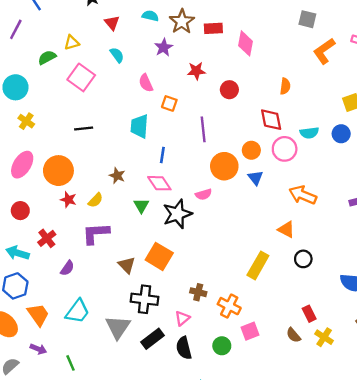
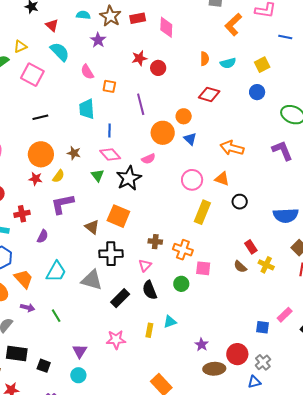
cyan semicircle: (117, 55) -> (60, 52), size x1.5
red star: (196, 71) -> (139, 58), moved
red diamond: (271, 120) -> (209, 94), moved, turned -55
cyan semicircle: (309, 133) -> (228, 63), moved
pink circle: (285, 149) -> (192, 180), moved
orange circle: (58, 171) -> (41, 154), moved
red cross: (47, 238) -> (22, 214), turned 35
gray triangle: (118, 327) -> (92, 280), turned -40
pink square: (250, 331) -> (203, 268), turned 35
black rectangle: (153, 339) -> (120, 298), moved

